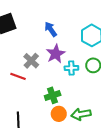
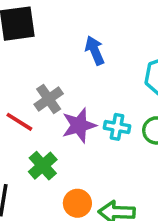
purple star: (56, 54) -> (79, 125), moved
green cross: (53, 95) -> (43, 166), moved, turned -35

